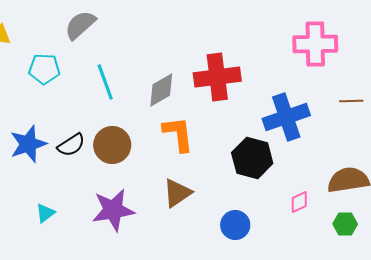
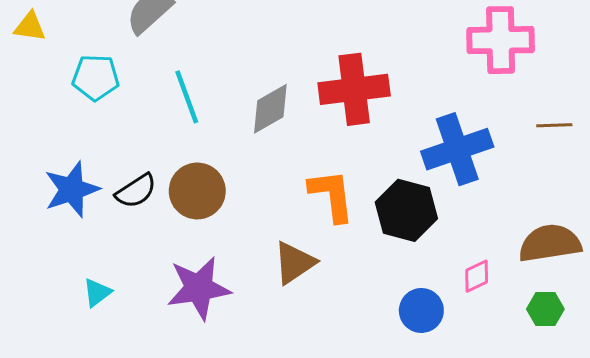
orange L-shape: (178, 134) -> (332, 195), moved
blue circle: (235, 225) -> (421, 310), moved

